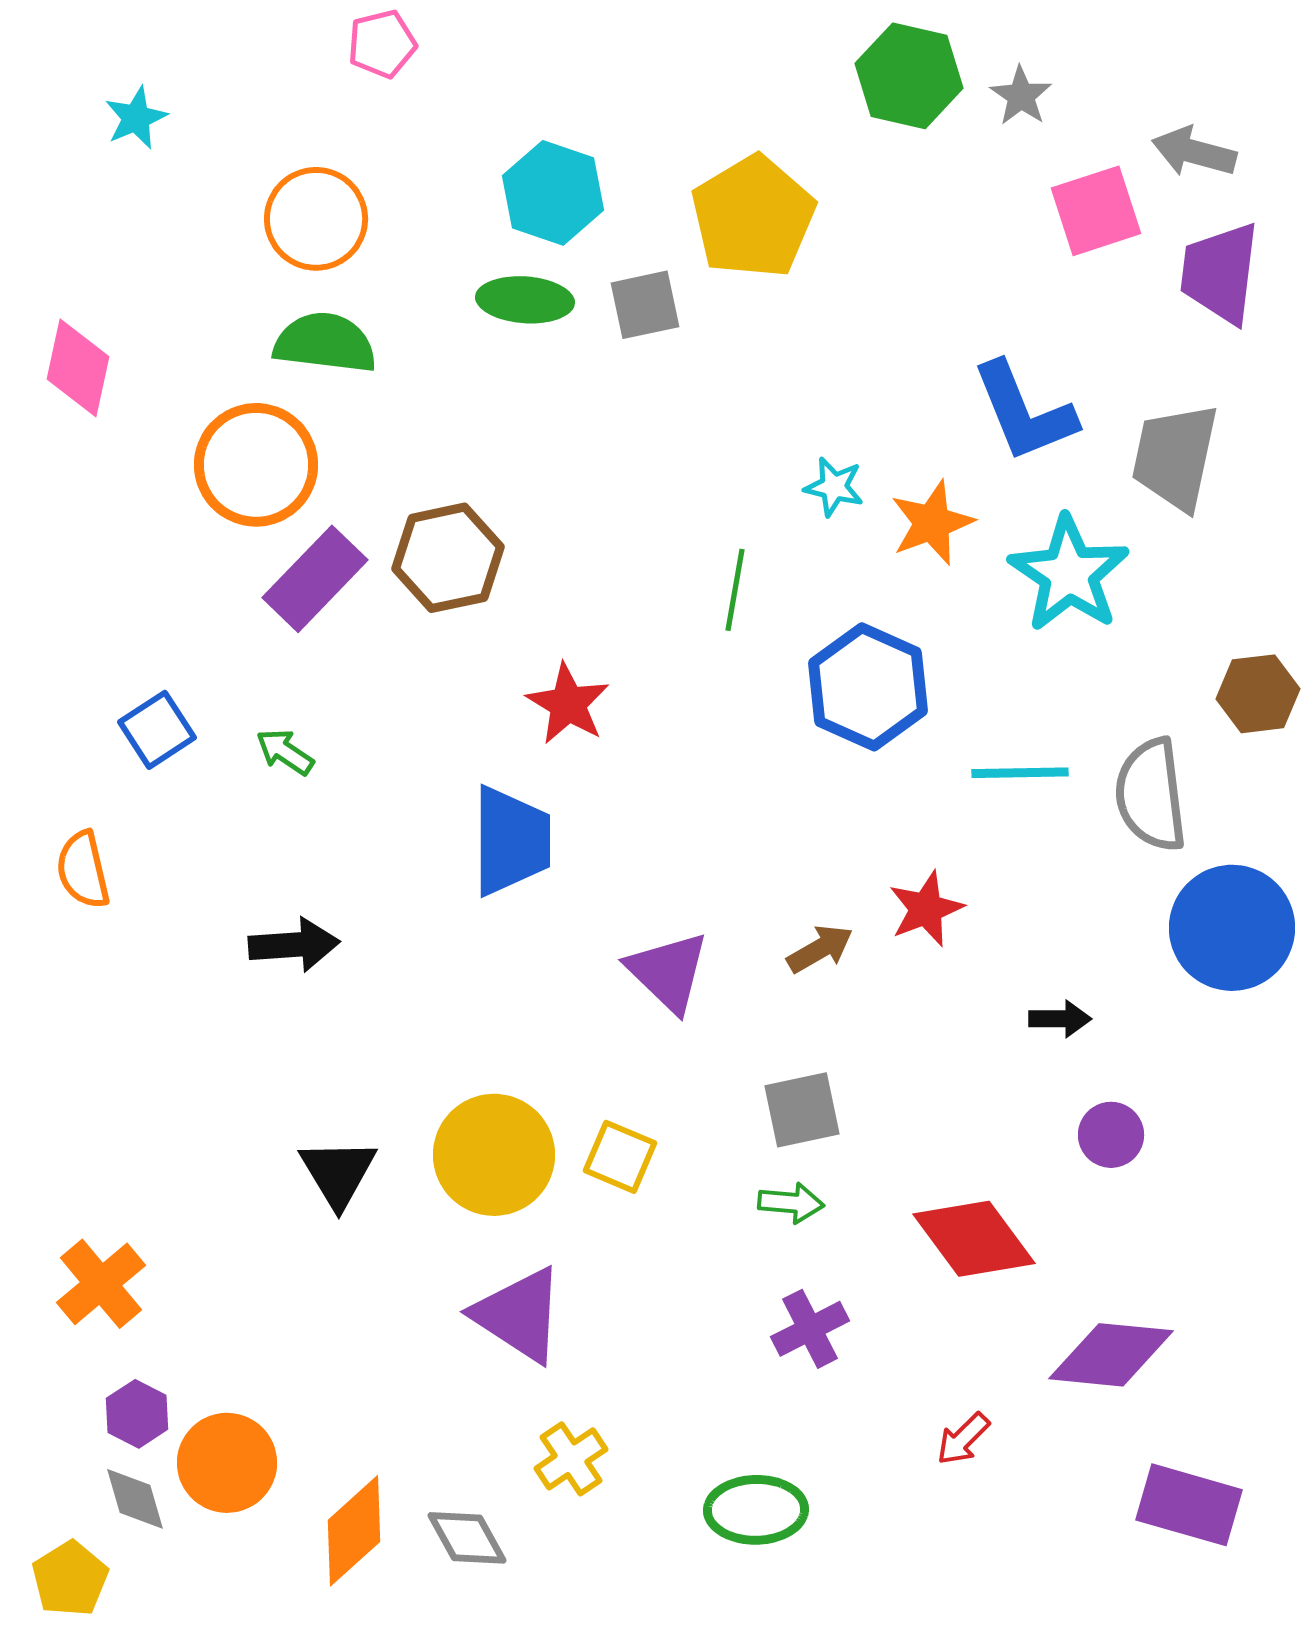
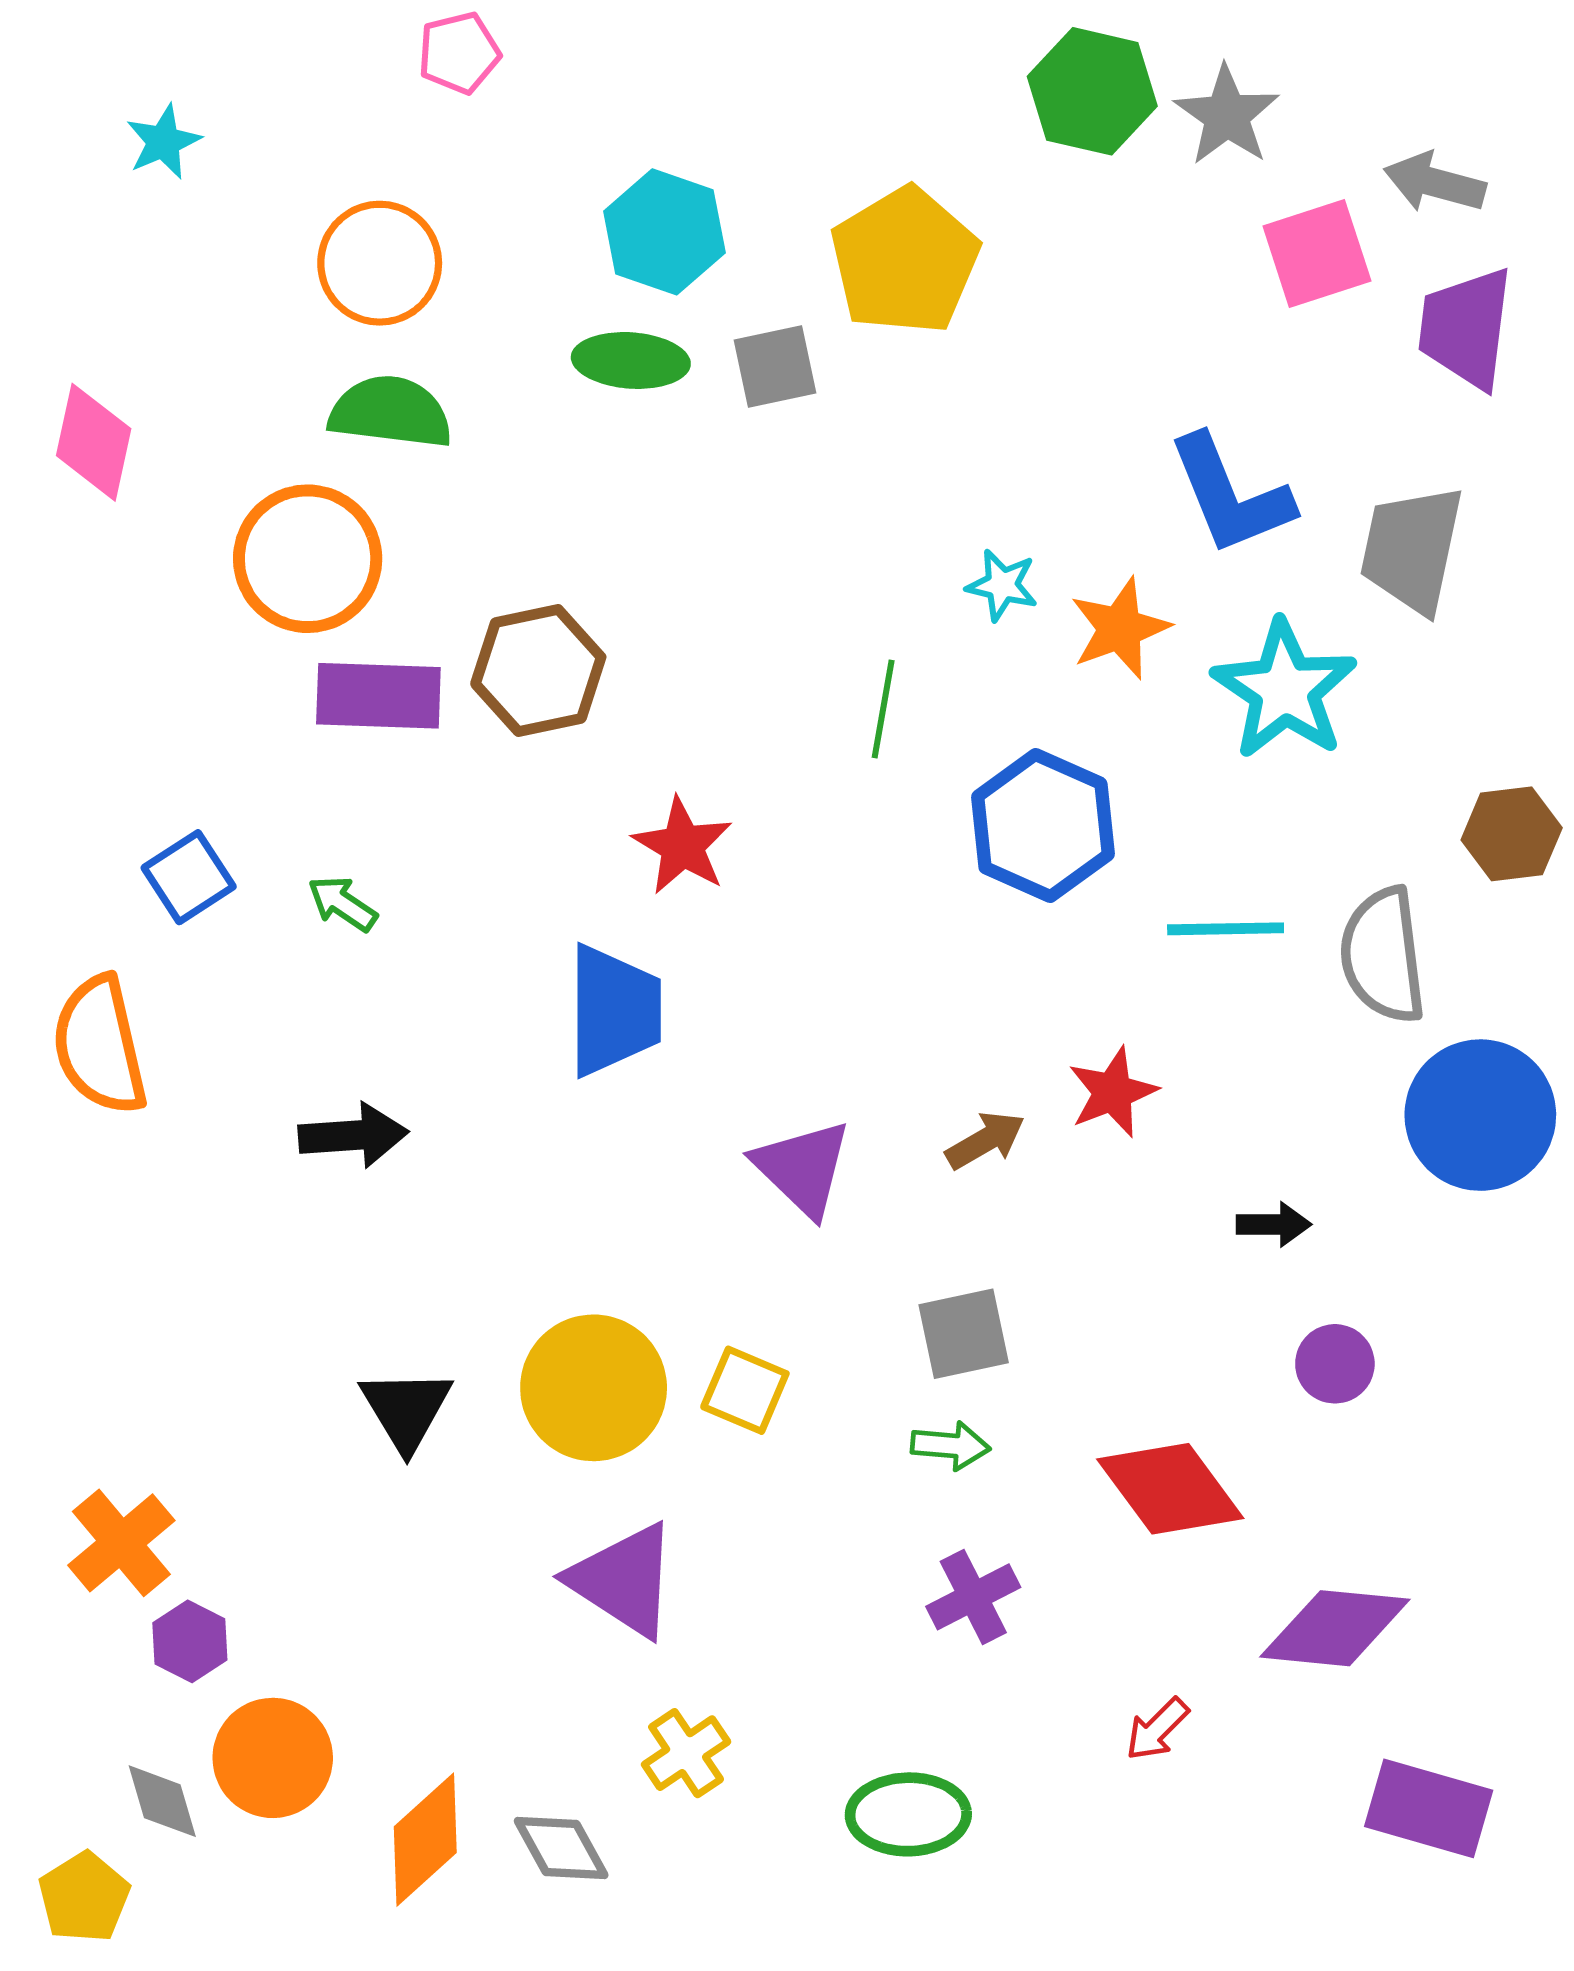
gray star: (1021, 96) -> (1227, 115), size x1.4
purple rectangle: (315, 579) -> (378, 696), turned 48
orange semicircle: (83, 870) -> (100, 1045), size x1.5
purple hexagon: (137, 1414) -> (190, 1641), moved

